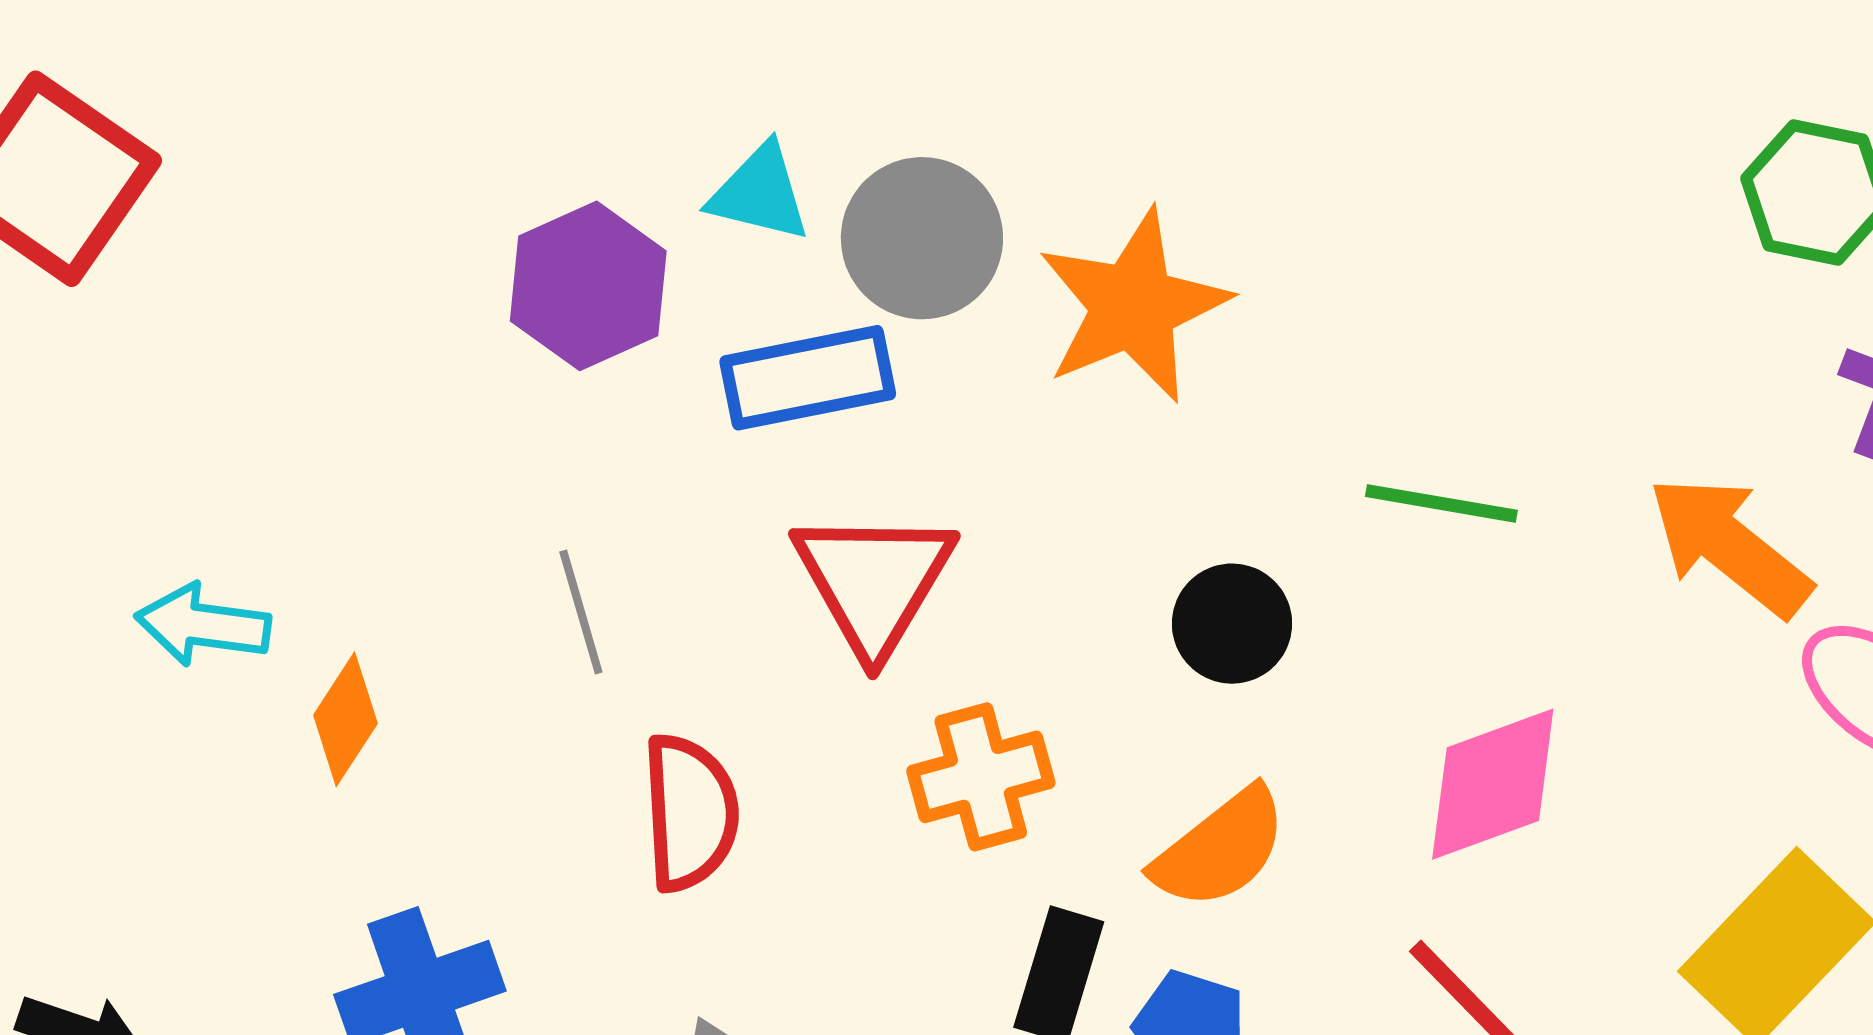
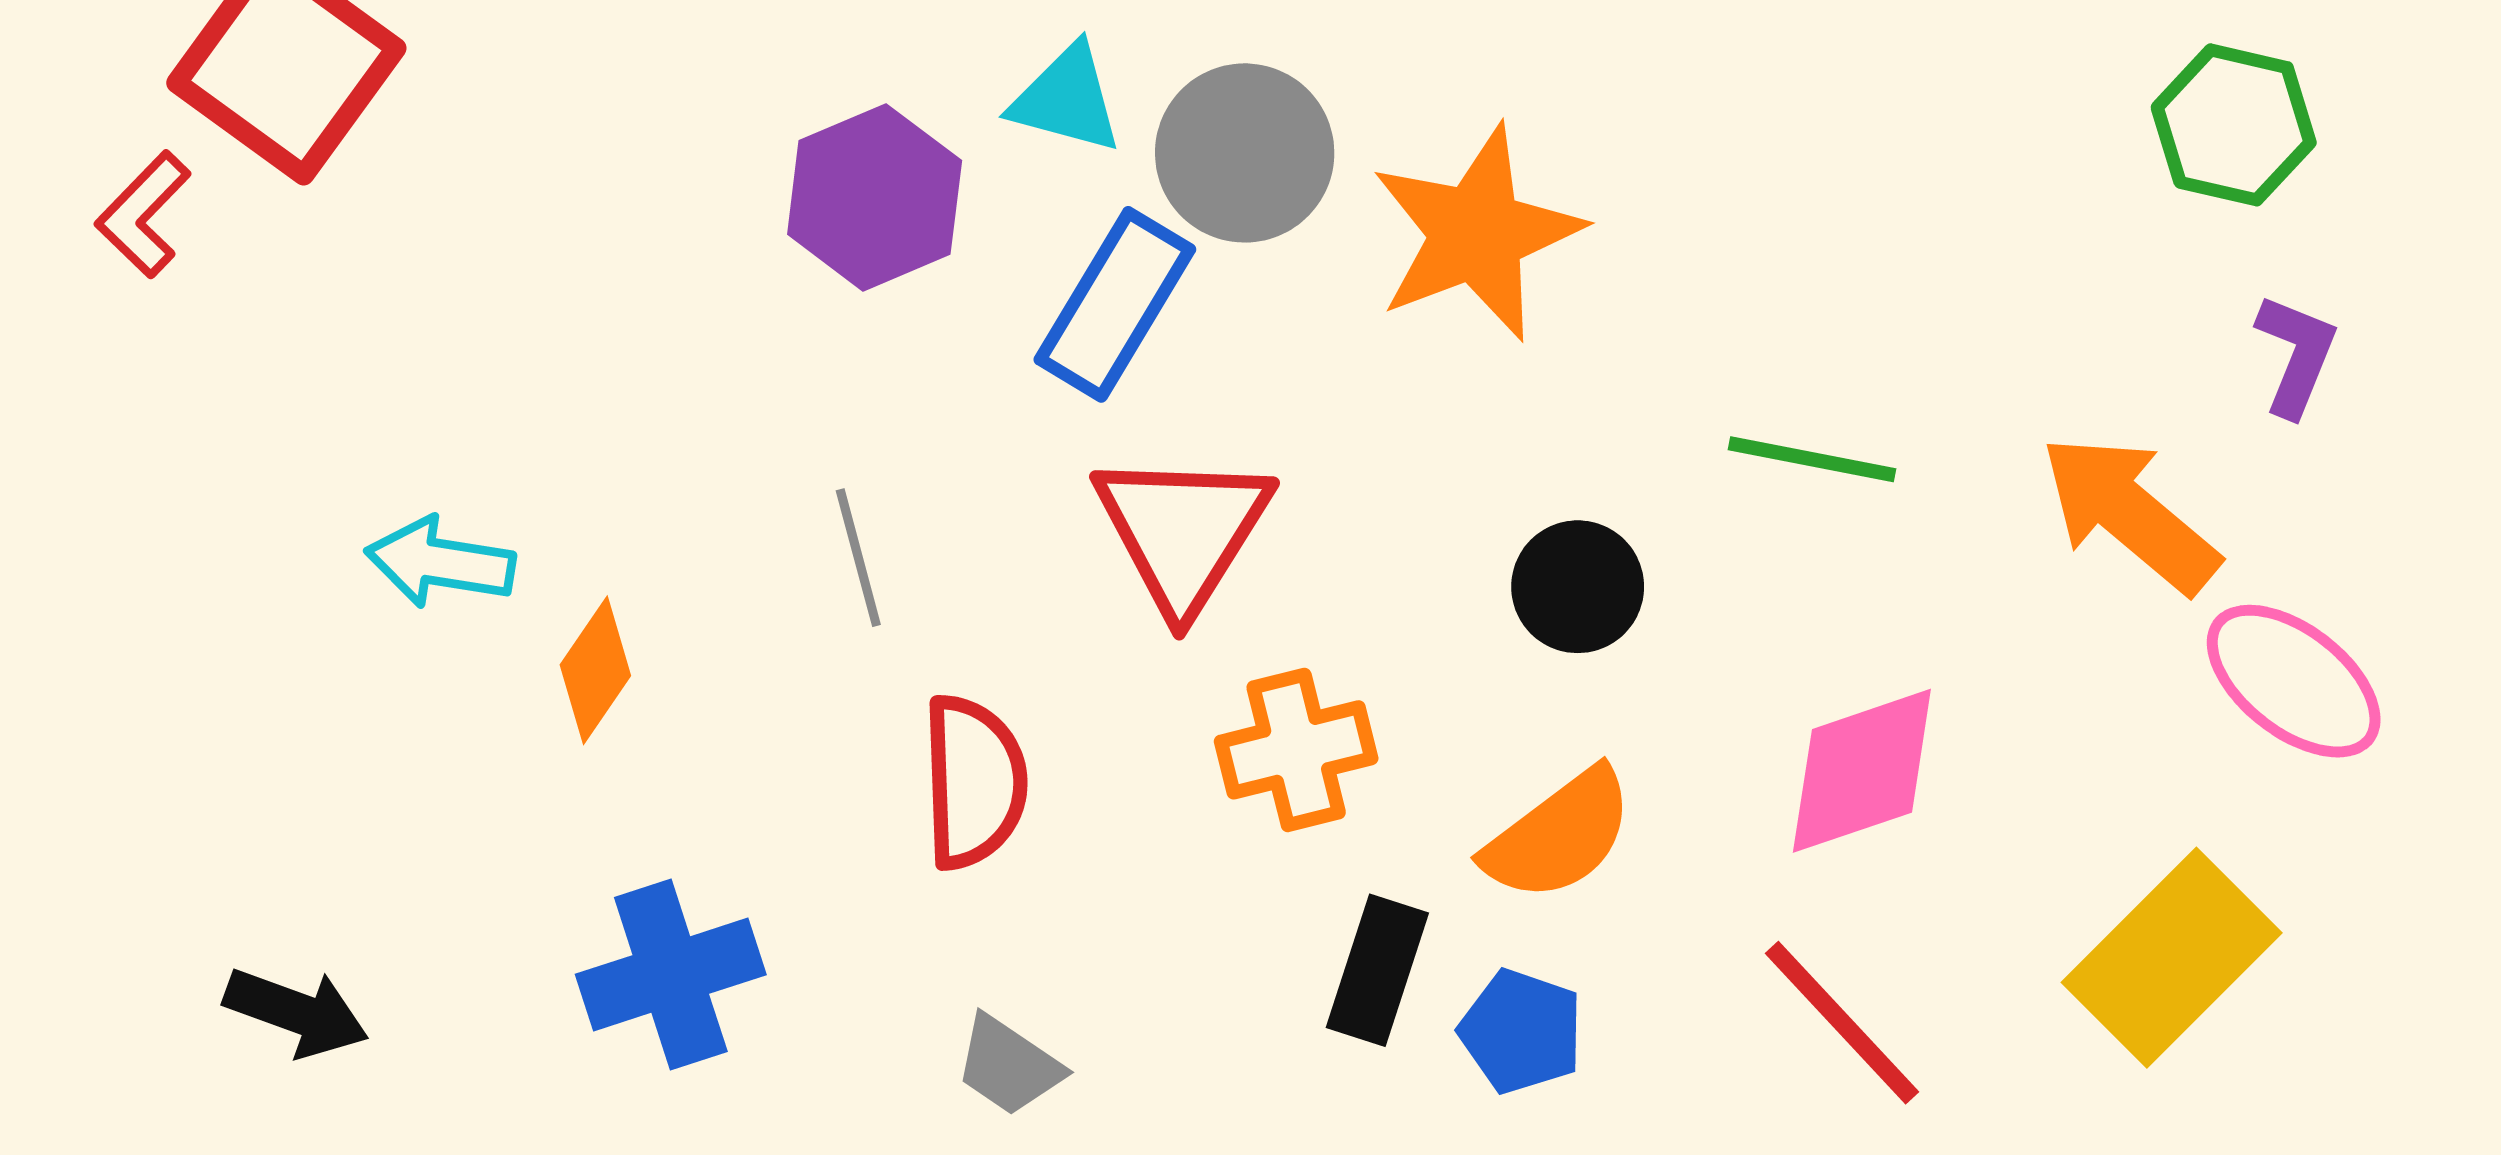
blue rectangle: (808, 378) -> (1115, 304), turned -49

